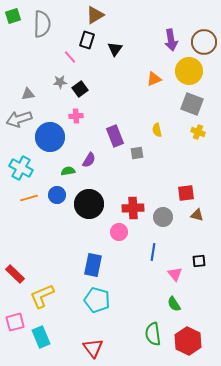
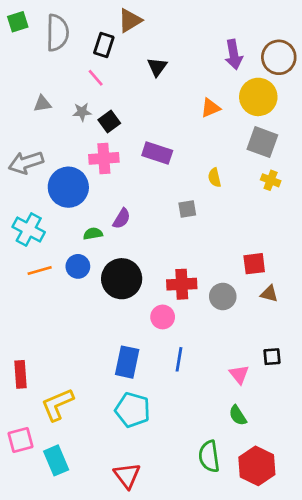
black rectangle: (87, 40) -> (104, 45), moved
gray triangle: (28, 94) -> (42, 104), moved
pink cross: (76, 116) -> (104, 158), size x1.5
purple rectangle: (115, 136) -> (157, 153), moved, turned -50
blue line: (153, 252) -> (179, 359), moved
red rectangle: (15, 274) -> (20, 374), turned 42

